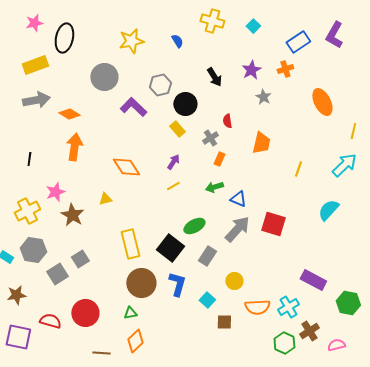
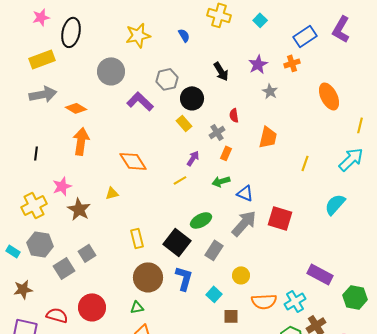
purple arrow: (173, 162) -> (193, 158), moved
yellow rectangle: (130, 244) -> (137, 238), size x0.7

